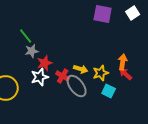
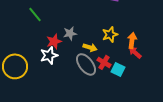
gray star: (32, 51) -> (70, 33), moved
yellow star: (101, 73) -> (110, 34), moved
red cross: (63, 76) -> (104, 62), moved

